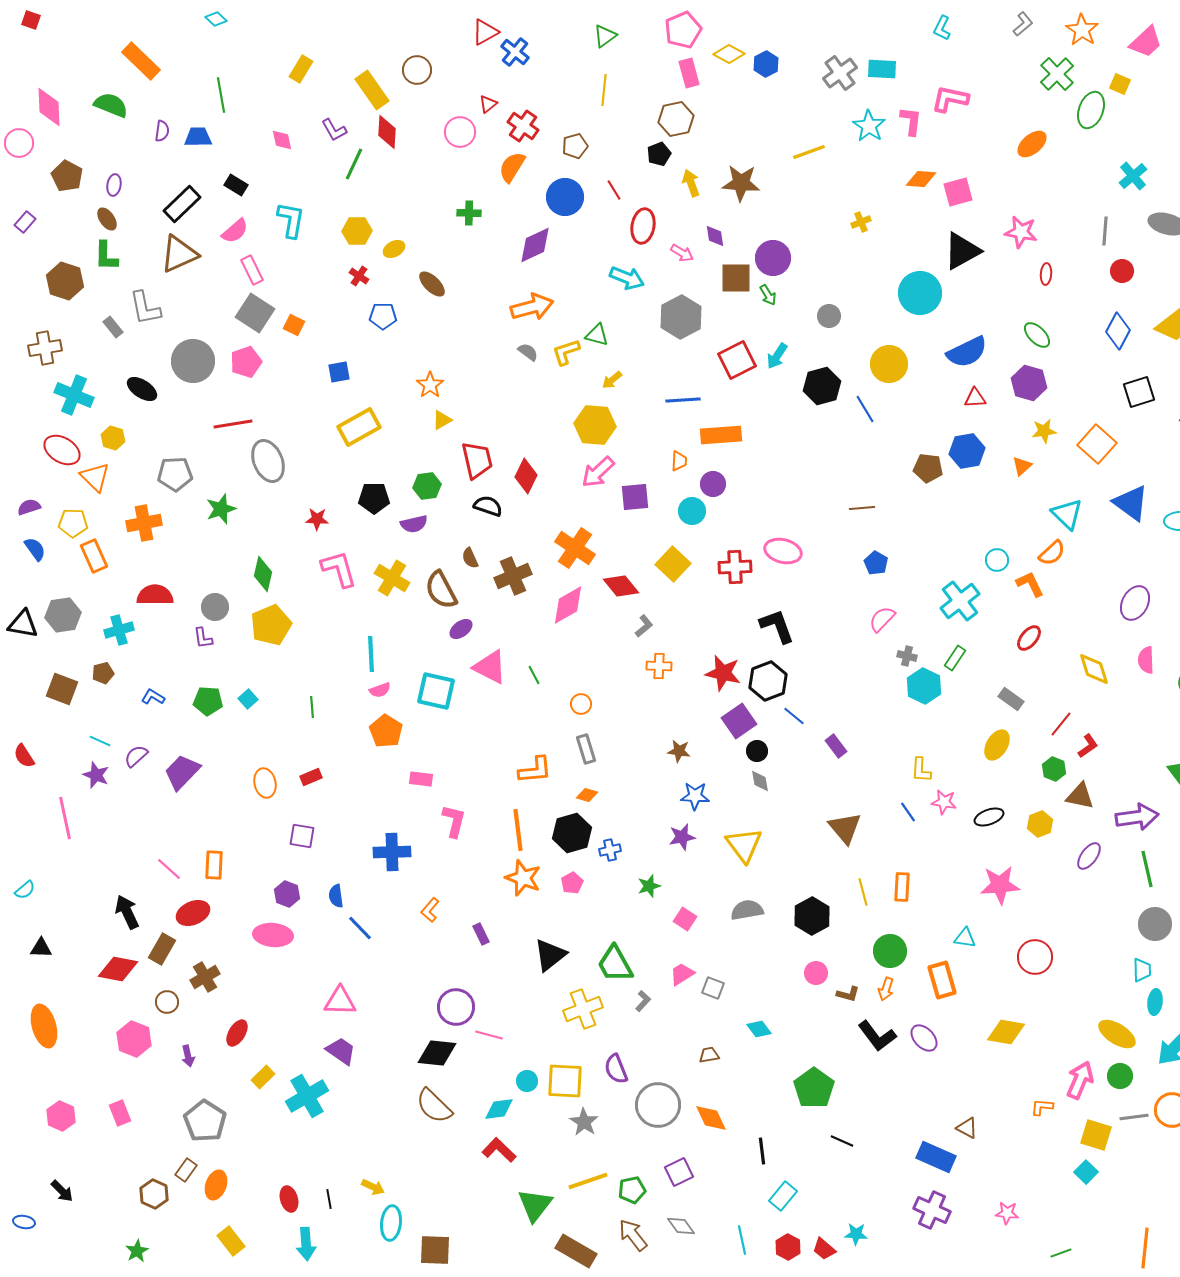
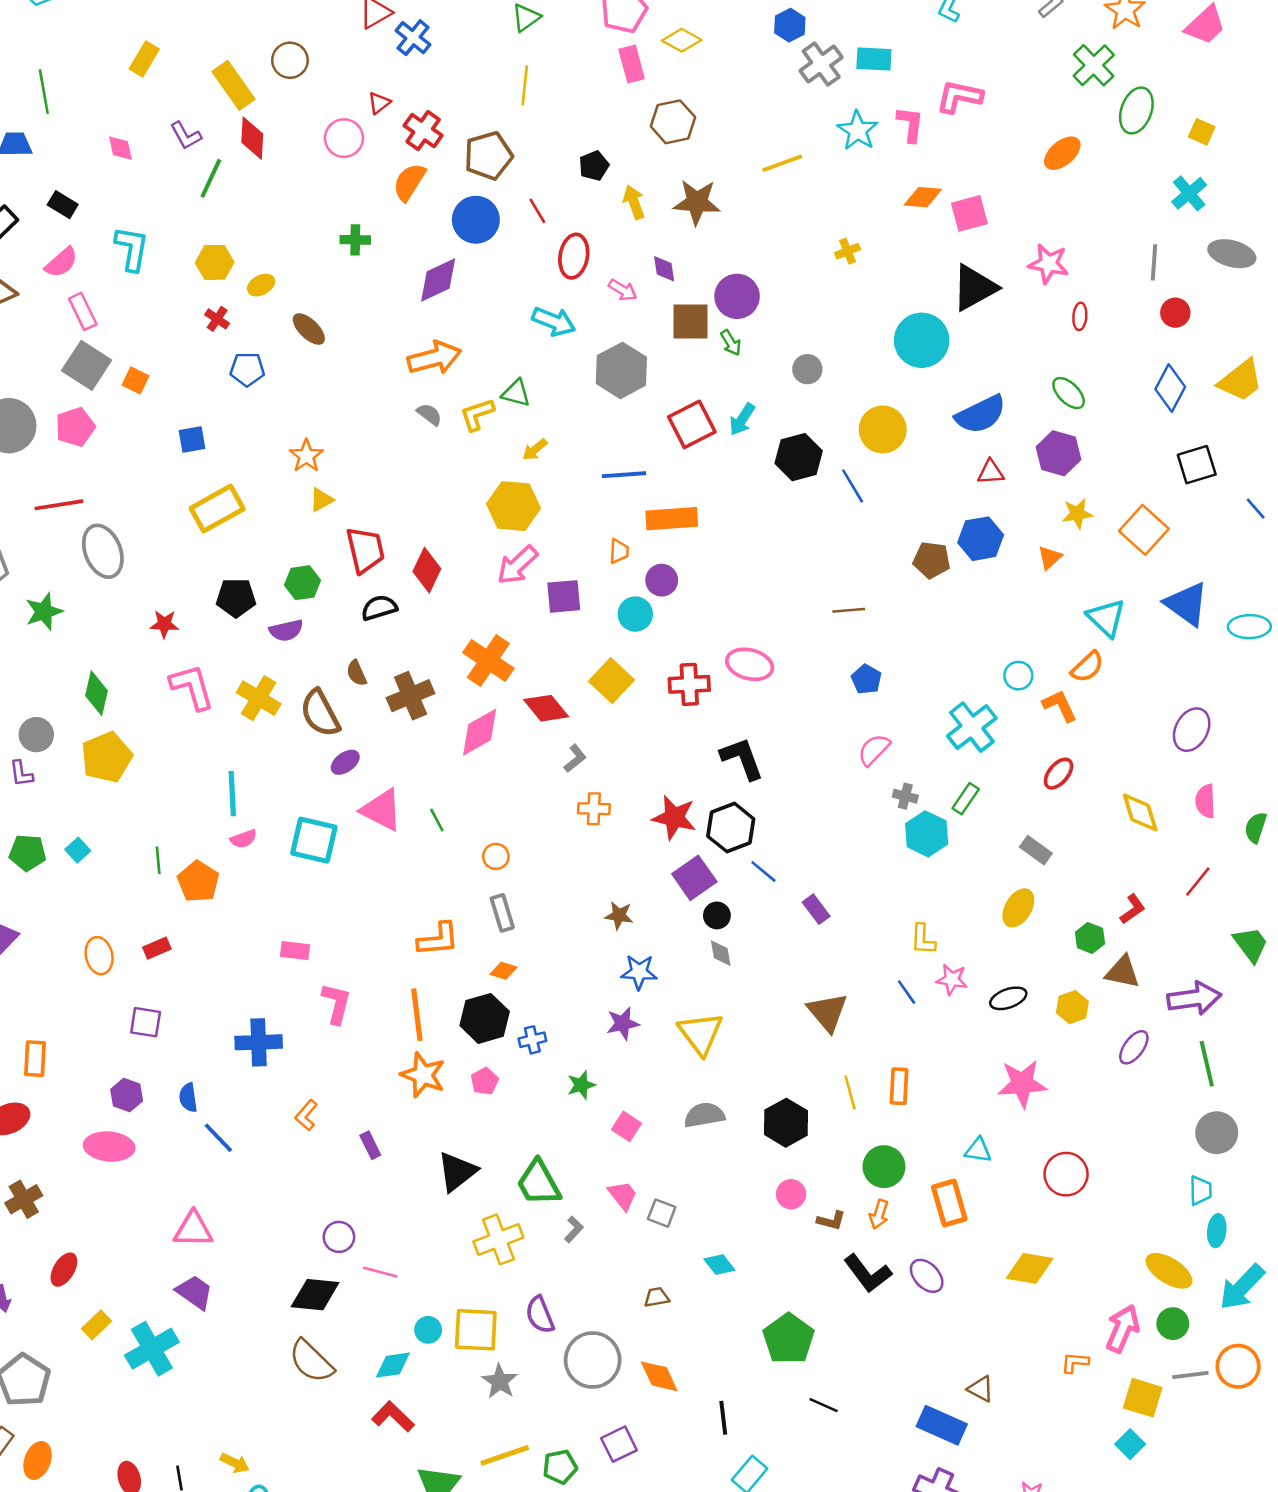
blue hexagon: (766, 64) -> (790, 25), moved
yellow square: (1120, 84) -> (1202, 132), moved
brown hexagon: (676, 119) -> (673, 122), moved
brown pentagon: (575, 146) -> (488, 156), size x1.5
black semicircle: (488, 506) -> (379, 608), turned -36
red line: (1061, 724) -> (1198, 882), moved
orange pentagon: (386, 731) -> (198, 882), moved
pink trapezoid: (682, 974) -> (623, 1195), turned 84
purple circle: (456, 1007) -> (339, 1237), size x0.7

